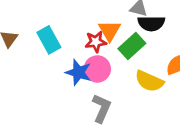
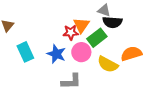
cyan rectangle: (49, 40) -> (25, 52), moved
pink circle: (97, 69) -> (81, 52), moved
gray L-shape: (102, 108) -> (71, 81), turned 60

